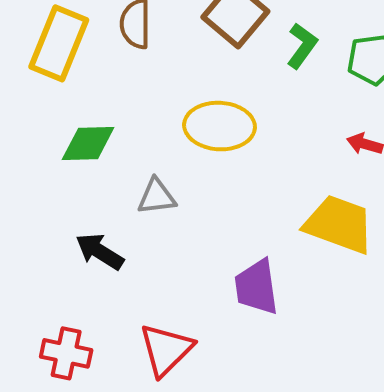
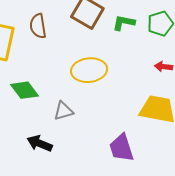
green L-shape: (302, 46) -> (124, 23), turned -105
green diamond: (88, 143) -> (25, 90), turned 64

